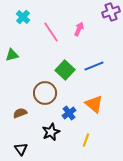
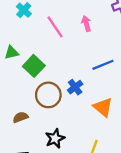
pink arrow: (79, 29) -> (86, 24), turned -40
green square: (65, 70) -> (34, 66), moved
blue cross: (69, 113) -> (75, 87), moved

